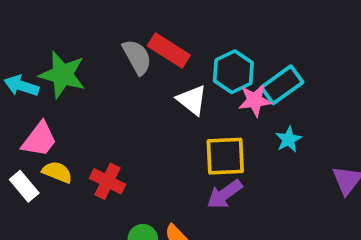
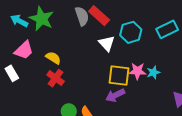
cyan rectangle: (282, 85) -> (167, 29), moved
pink star: (255, 100) -> (137, 71), moved
yellow semicircle: (57, 172) -> (53, 58), moved

